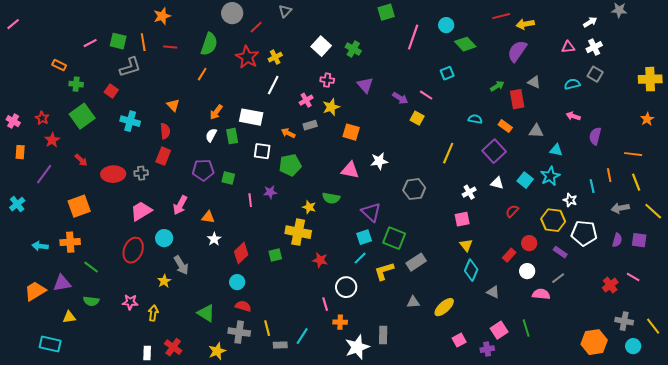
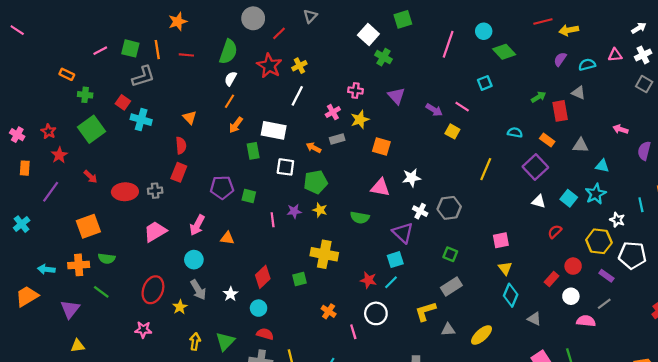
green square: (386, 12) -> (403, 19), moved
pink line: (13, 24) -> (17, 30), turned 72
white square: (321, 46) -> (368, 34), moved
purple semicircle: (517, 51) -> (560, 59), size x0.6
orange line: (202, 74) -> (229, 101), moved
cyan semicircle: (572, 84) -> (587, 65), moved
cyan cross: (130, 121) -> (141, 120), moved
white semicircle: (211, 135) -> (231, 79), moved
white cross: (469, 192) -> (420, 211), moved, turned -32
yellow star: (309, 207) -> (320, 210), moved
cyan circle: (164, 238) -> (194, 260), moved
green square: (394, 238) -> (450, 254), moved, size x0.6
white star: (214, 239) -> (231, 294), moved
red ellipse: (133, 250) -> (153, 290), moved
red star: (320, 260) -> (368, 280), moved
yellow L-shape: (384, 271) -> (425, 311), moved
purple triangle: (62, 283) -> (70, 309), turned -42
orange trapezoid: (35, 291) -> (27, 296), moved
green semicircle: (91, 301) -> (107, 259), moved
yellow arrow: (153, 313) -> (195, 341), moved
green triangle: (206, 313) -> (225, 341), turned 42
orange cross: (340, 322) -> (329, 311), moved, turned 32

